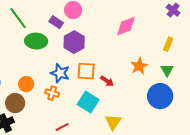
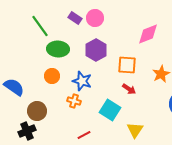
purple rectangle: (56, 22) -> (75, 18), moved
orange square: (86, 71) -> (127, 65), moved
orange circle: (26, 84) -> (52, 76), moved

